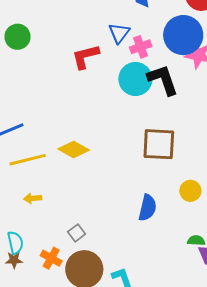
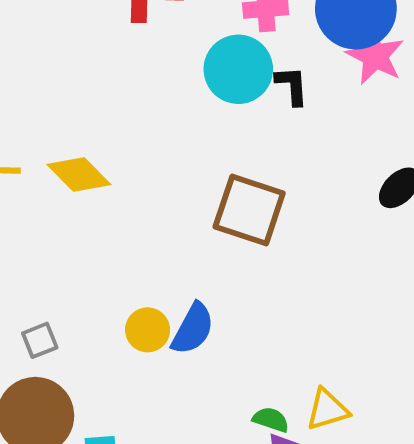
black L-shape: (163, 80) -> (292, 86), size x0.6
yellow circle: (190, 191) -> (148, 330), moved

